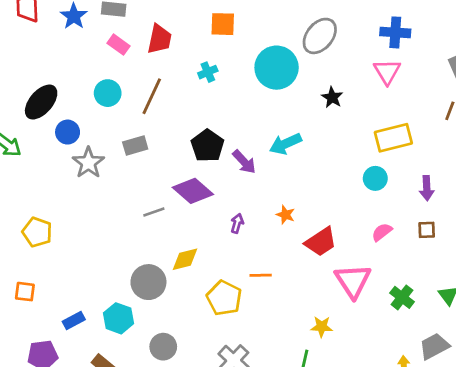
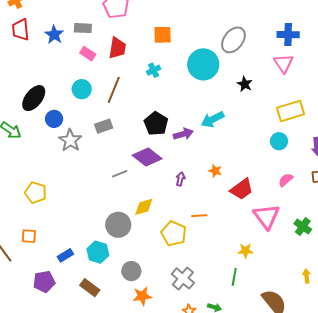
purple arrow: (244, 162) -> (183, 134), turned -60

